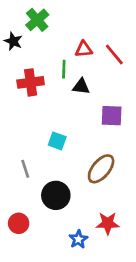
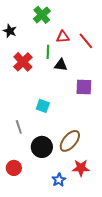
green cross: (37, 20) -> (42, 15), moved
red cross: (31, 82) -> (23, 62), turned -36
brown ellipse: (101, 169) -> (70, 141), moved

